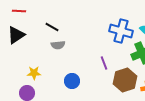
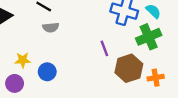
blue circle: (72, 81) -> (47, 72), moved

